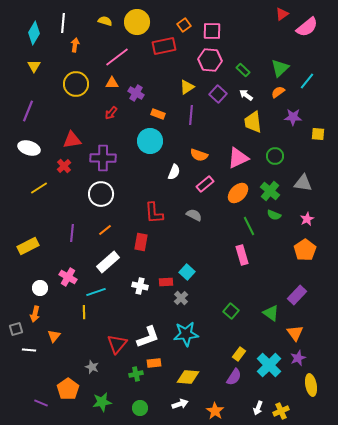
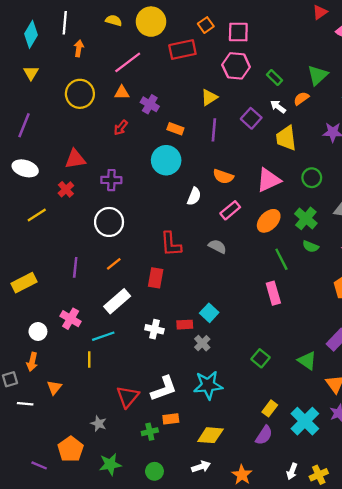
orange semicircle: (278, 92) -> (301, 98), moved
purple square: (218, 94) -> (251, 118), moved
purple cross: (103, 158) -> (111, 180), size x0.7

